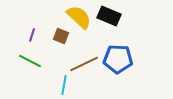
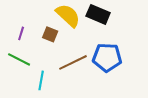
cyan line: (64, 85) -> (41, 80), moved

